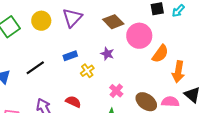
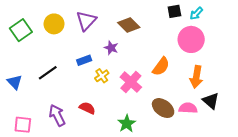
pink circle: (139, 36) -> (191, 39), moved
purple star: (107, 54) -> (111, 48), moved
orange semicircle: (160, 54) -> (161, 66), moved
pink cross: (116, 91) -> (131, 82), moved, size x1.5

